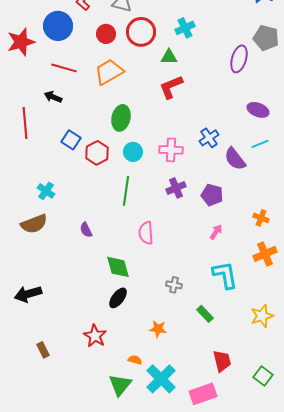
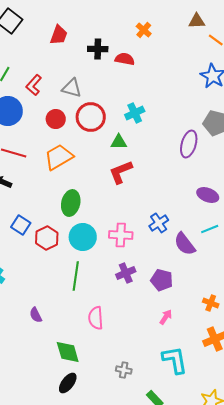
cyan circle: (133, 152) -> (83, 237), size x1.4

